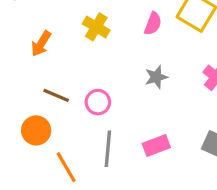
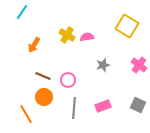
pink semicircle: (153, 24) -> (87, 37), moved, turned -120
orange circle: (36, 130) -> (44, 97), moved
orange line: (66, 167) -> (26, 114), moved

